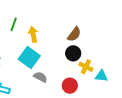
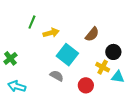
yellow arrow: (33, 34) -> (51, 33), turned 84
black circle: (73, 53) -> (113, 52), moved
cyan square: (29, 58) -> (67, 55), moved

